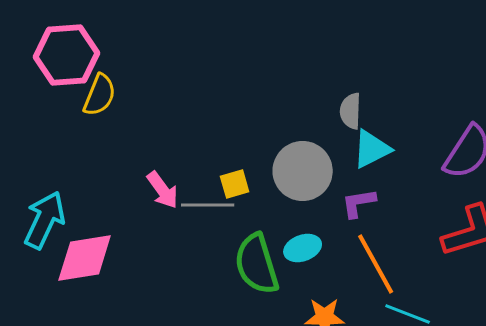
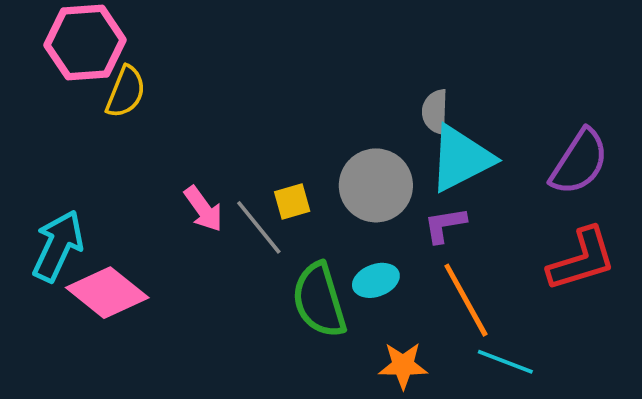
cyan triangle: (372, 149) -> (461, 158), size x1.4
gray line: (208, 205) -> (259, 227), turned 51
pink diamond: (85, 258) -> (107, 293), turned 48

